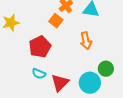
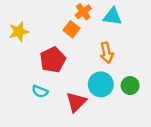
cyan semicircle: (39, 74) -> (40, 91), moved
cyan circle: (90, 83) -> (101, 84), moved

